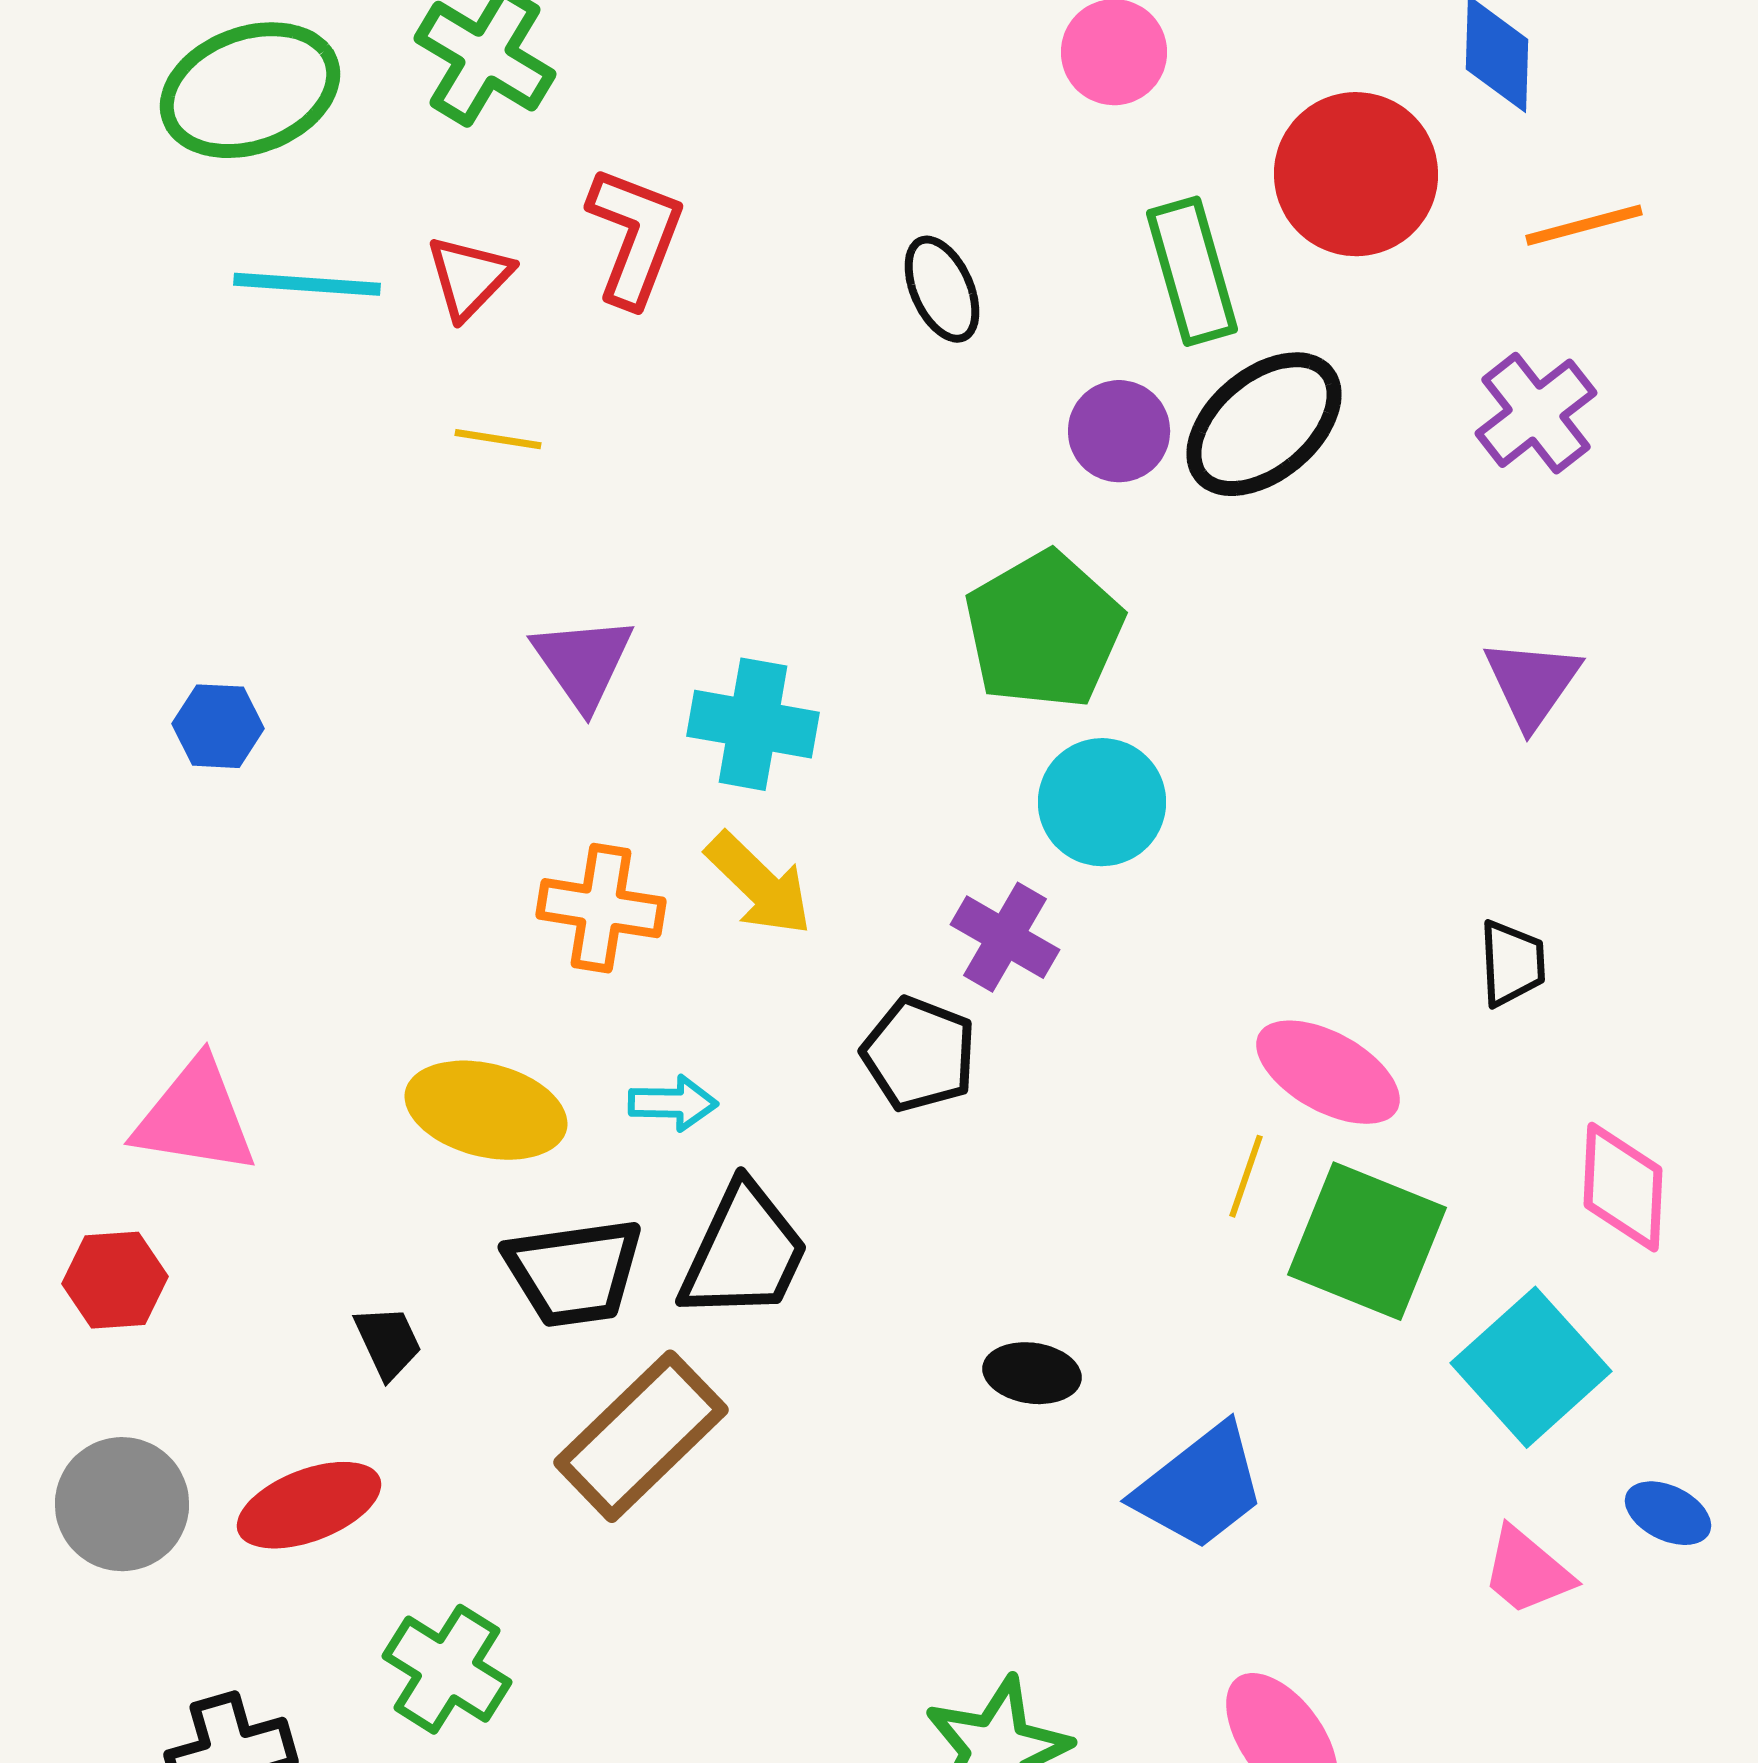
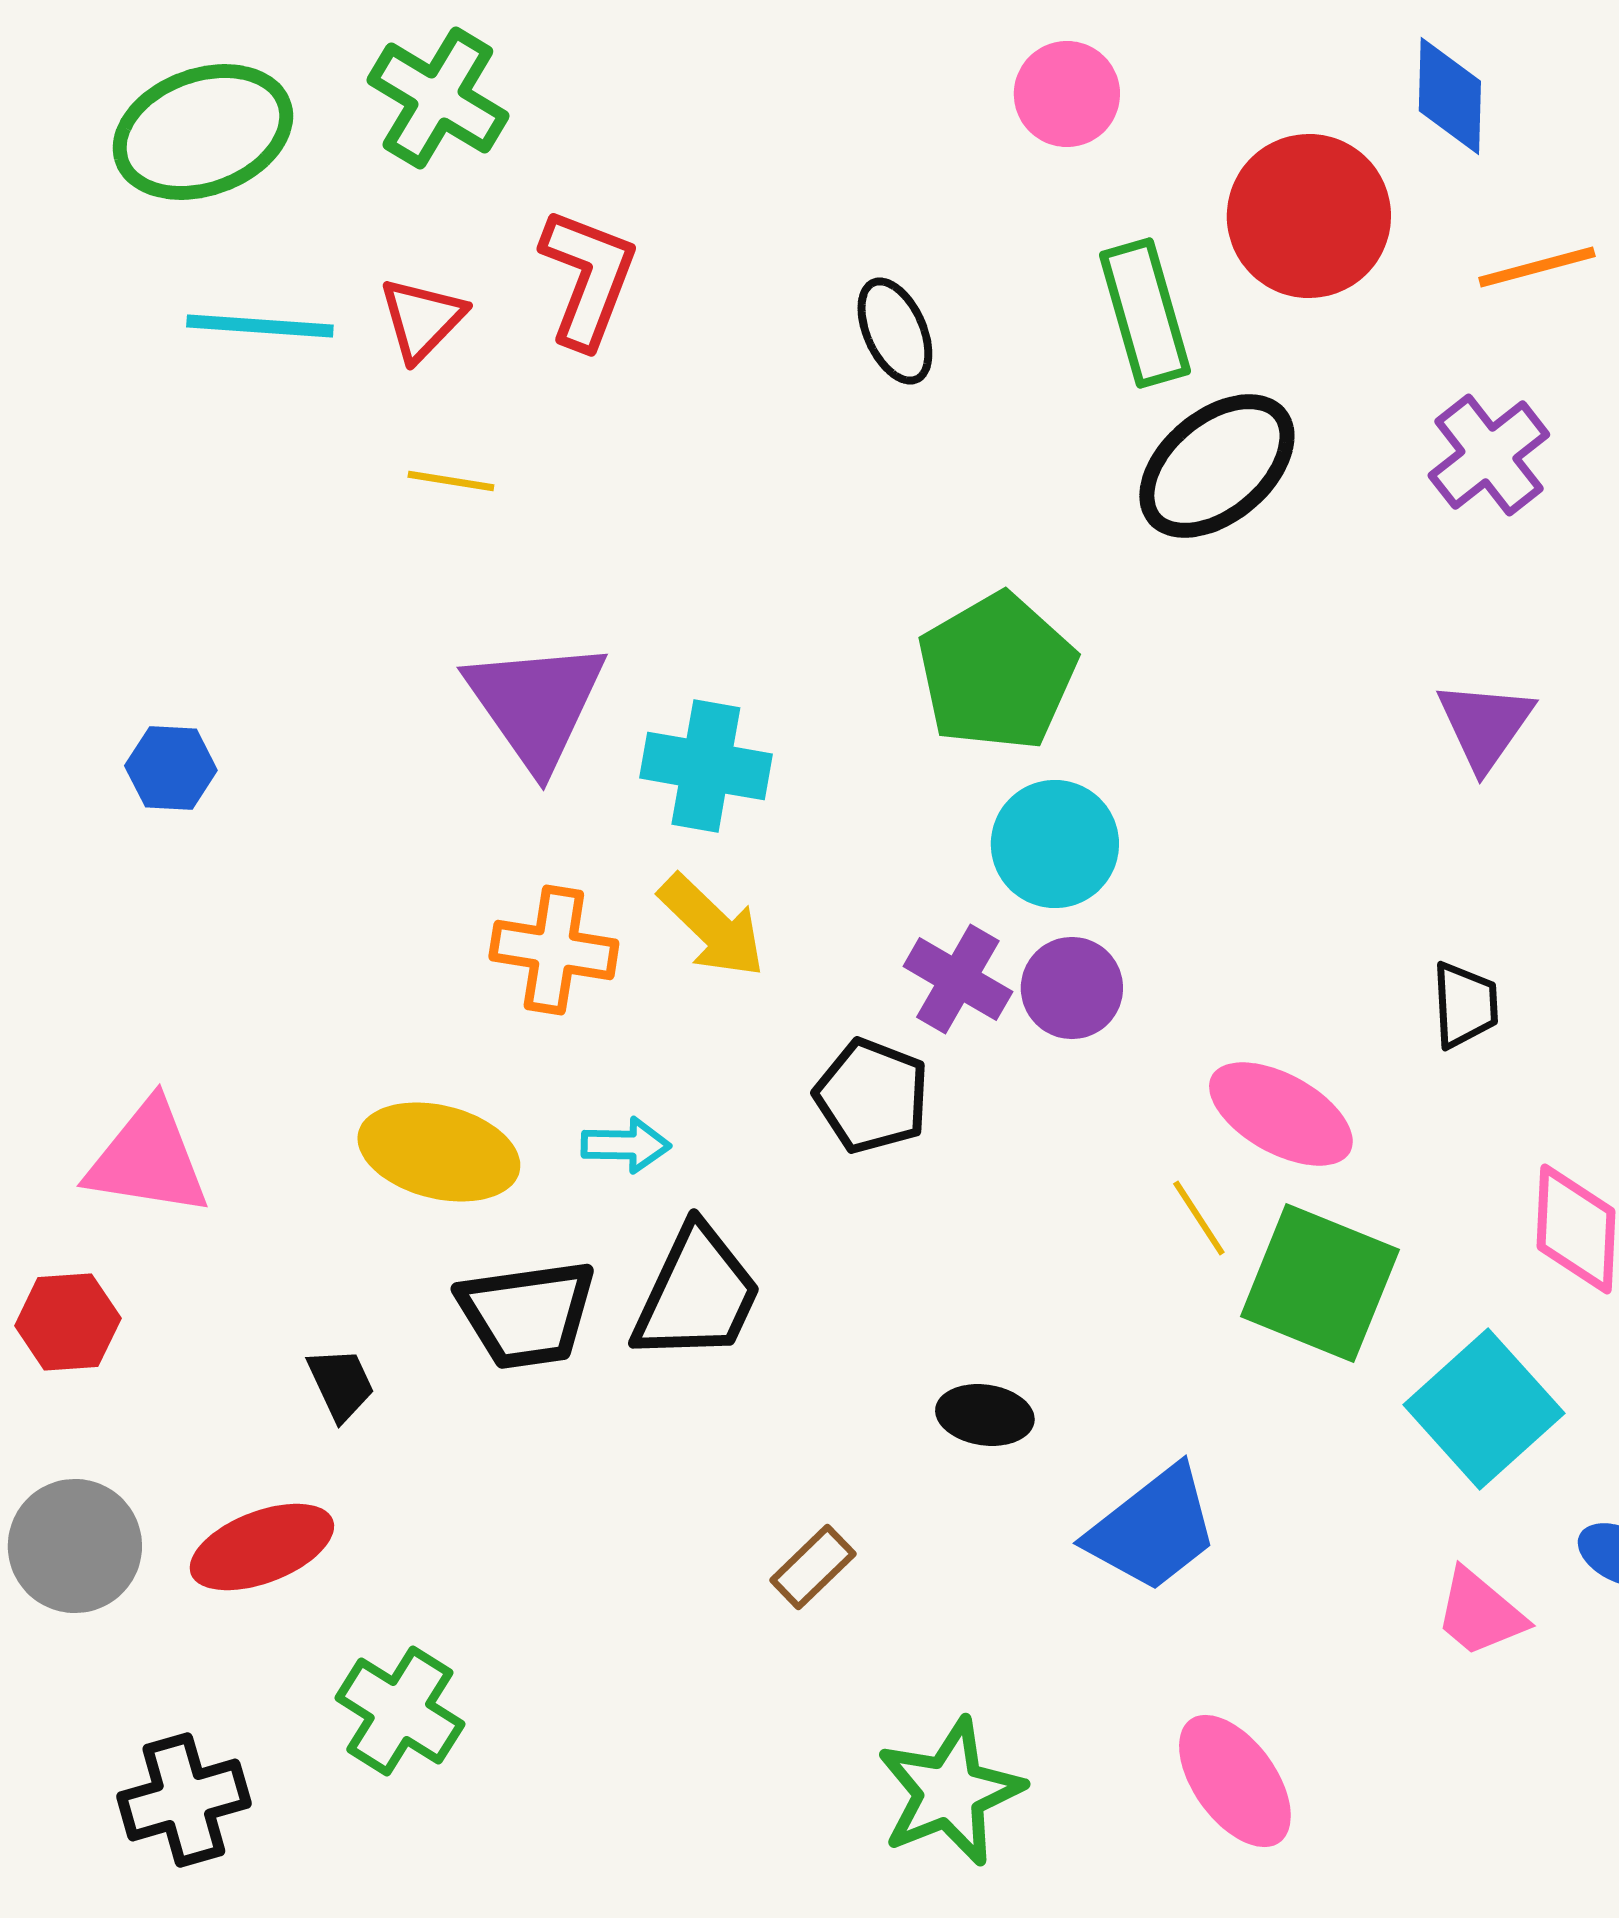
purple circle: (1119, 431) -> (1072, 988), moved
purple triangle: (583, 662) -> (536, 704), size x1.4
yellow line: (1246, 1176) -> (1199, 1218), turned -52
brown rectangle: (641, 1436) -> (813, 1567), moved, size x0.5

